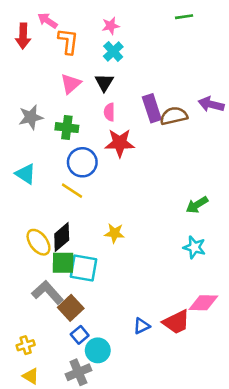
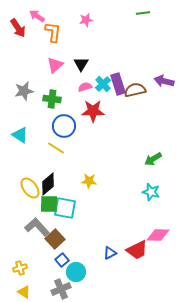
red arrow: (23, 36) -> (18, 28), turned -36
cyan cross: (113, 52) -> (103, 84), moved
pink semicircle: (109, 112) -> (85, 87), turned 72

